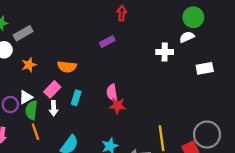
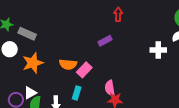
gray rectangle: (23, 33) -> (27, 34), turned 54
orange star: (29, 65) -> (33, 63), size x1.5
pink rectangle: (52, 89) -> (84, 70), moved

